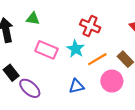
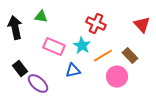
blue triangle: (77, 86) -> (73, 71), moved

